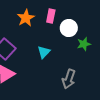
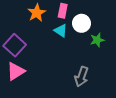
cyan triangle: (44, 52) -> (61, 31), moved, turned -40

